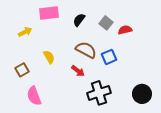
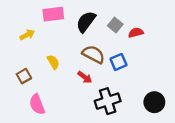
black semicircle: (79, 20) -> (86, 22), size x1.5

